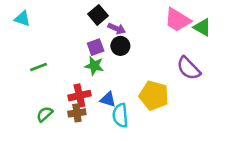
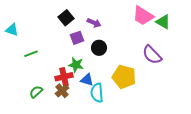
black square: (98, 15) -> (66, 18), moved
cyan triangle: (22, 19) -> (12, 30), moved
black circle: (120, 46) -> (99, 48), moved
green star: (94, 66) -> (76, 65), moved
brown cross: (77, 113) -> (62, 91), turned -32

